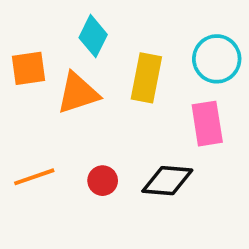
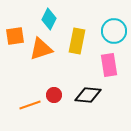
orange line: (34, 177) -> (30, 105), moved

